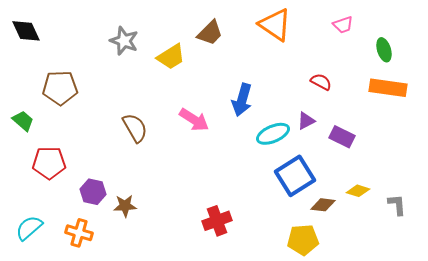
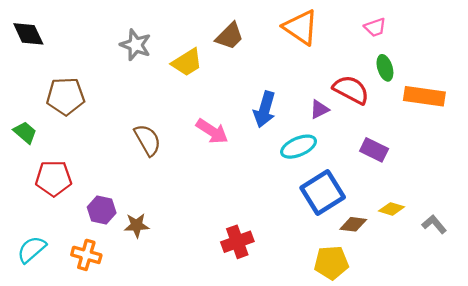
green ellipse: (384, 50) -> (385, 68), moved
red semicircle: (321, 82) -> (351, 90), size x1.6
purple triangle: (306, 121) -> (319, 109), moved
gray L-shape: (397, 205) -> (434, 224), turned -35

